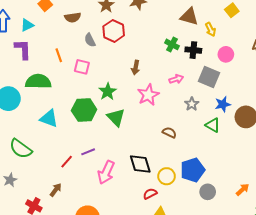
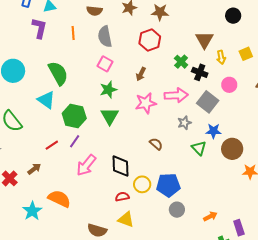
yellow square: (232, 10) -> (246, 54), moved
brown triangle: (189, 17) -> (204, 40), turned 30
red hexagon: (114, 31) -> (150, 40), moved
gray semicircle: (90, 40) -> (105, 37), size x1.5
orange line: (59, 55) -> (73, 33), moved
pink square: (82, 67) -> (105, 64), moved
pink arrow: (176, 79) -> (176, 95), size x1.6
green semicircle: (38, 82) -> (58, 73), moved, turned 45
green hexagon: (84, 110) -> (74, 116), moved
purple line: (88, 152) -> (75, 141), turned -48

